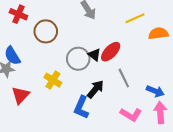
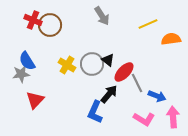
brown circle: (46, 31) -> (50, 25), moved
red ellipse: (111, 52) -> (124, 72), moved
yellow cross: (53, 80) -> (67, 65), moved
blue arrow: (155, 91) -> (157, 96), moved

